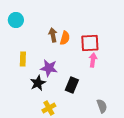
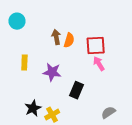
pink arrow: (93, 60) -> (99, 64), turned -40
black star: (38, 83) -> (33, 108), moved
gray semicircle: (102, 106) -> (108, 112), turned -104

